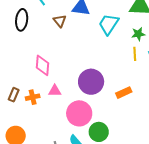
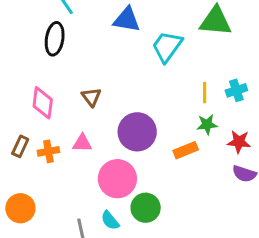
black ellipse: (22, 20) -> (55, 39), moved
brown triangle: (60, 21) -> (91, 97), moved
green star: (138, 34) -> (207, 125), moved
pink diamond: (42, 65) -> (43, 103), moved

